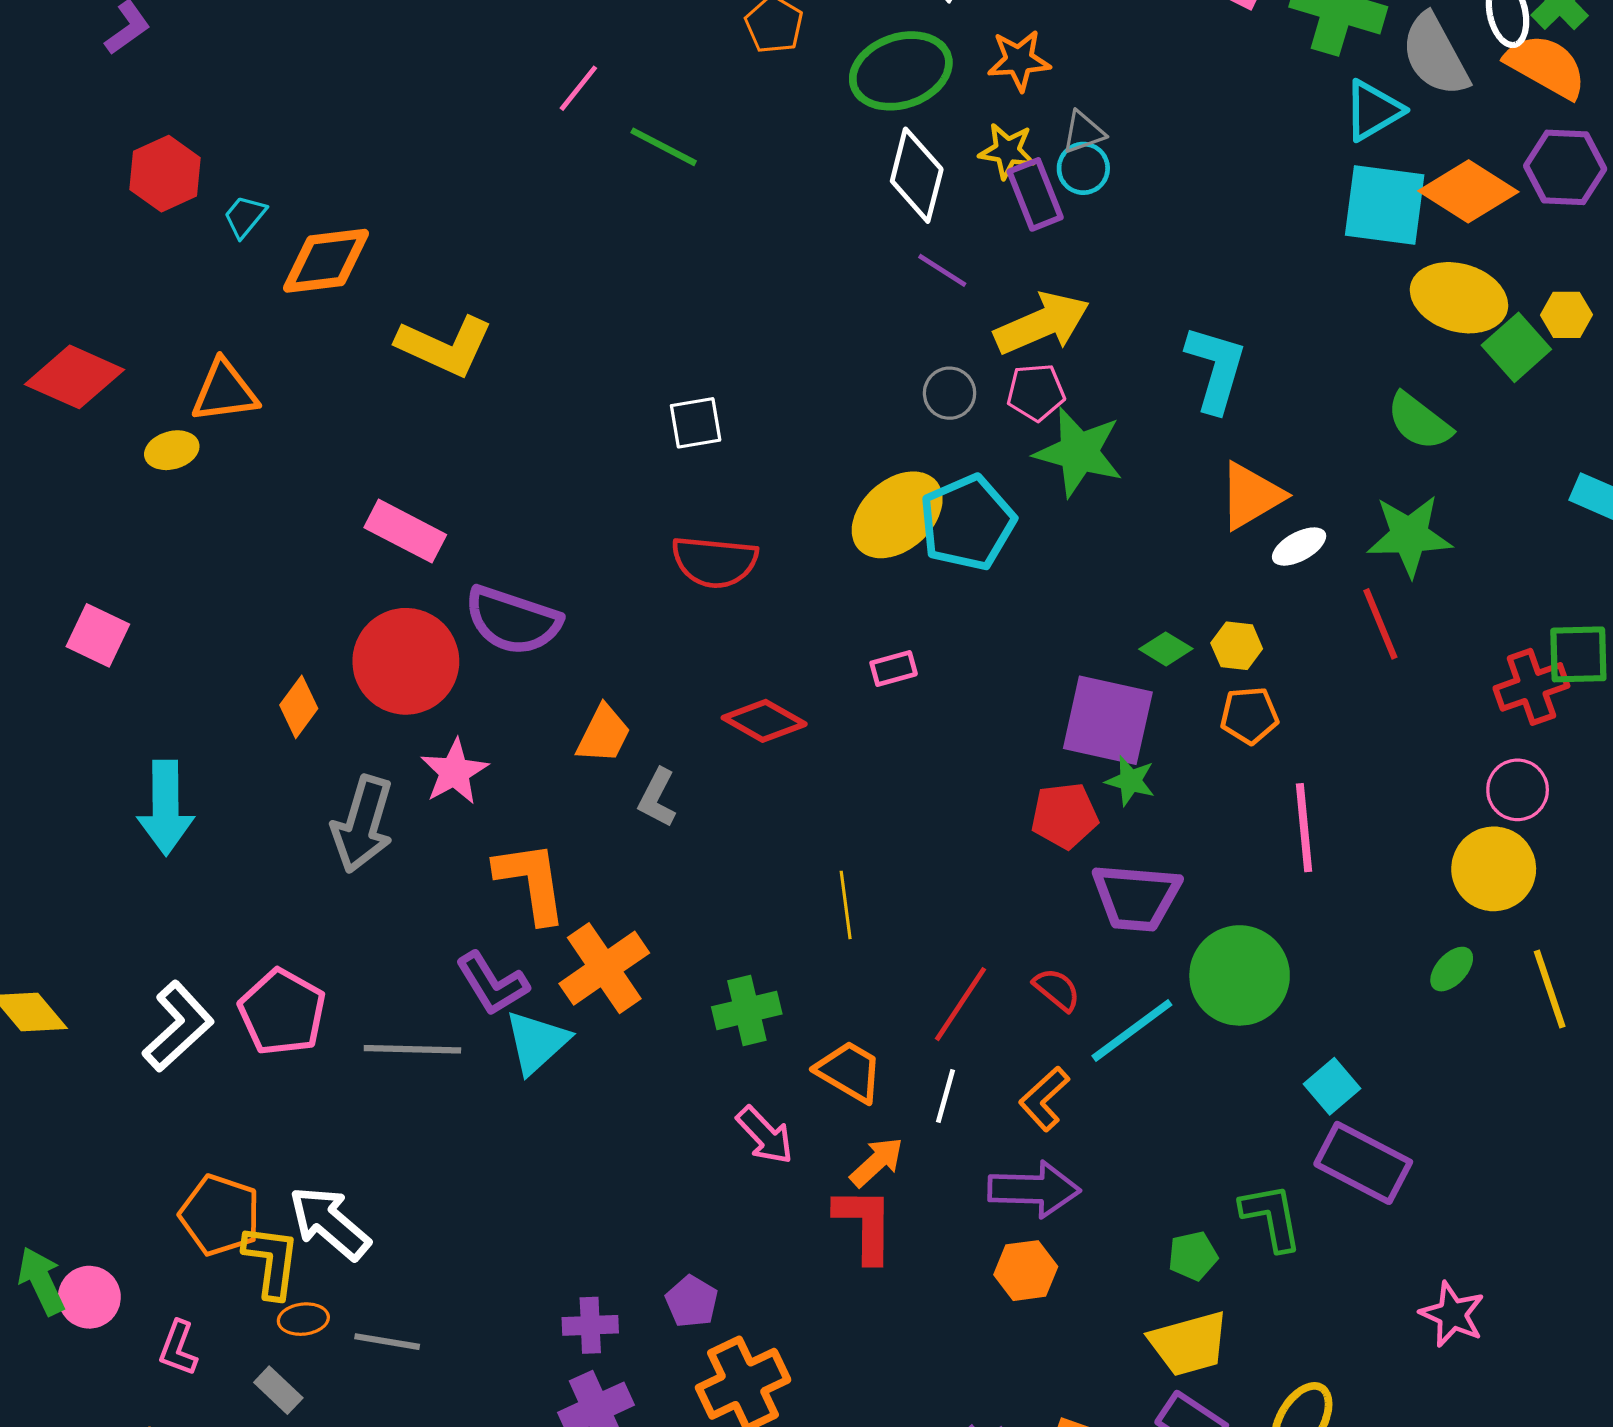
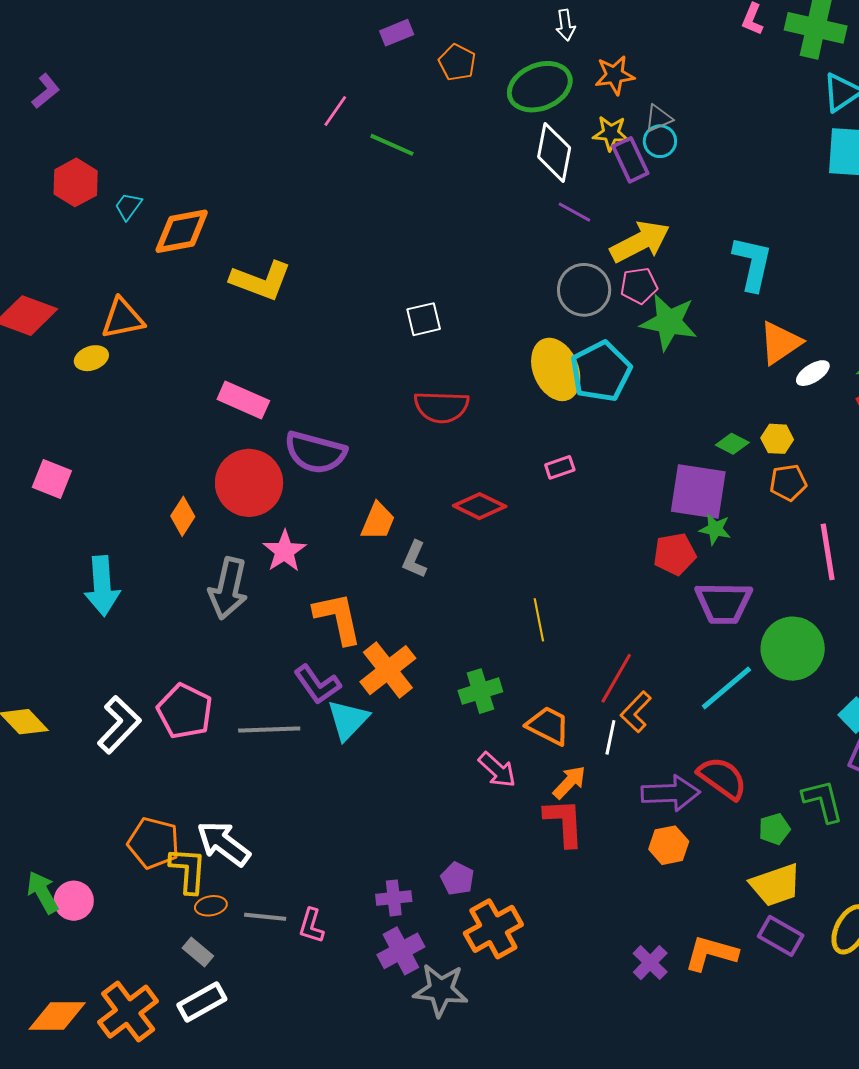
gray circle: (950, 393) -> (584, 290), size x1.6
yellow ellipse: (897, 515) -> (556, 369), turned -68
red semicircle: (1057, 989) -> (722, 778), moved, size x1.6
orange L-shape: (1044, 1099) -> (636, 712), moved
pink L-shape: (178, 1348) -> (311, 926), moved

